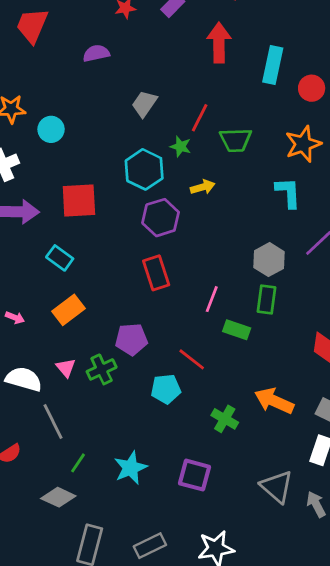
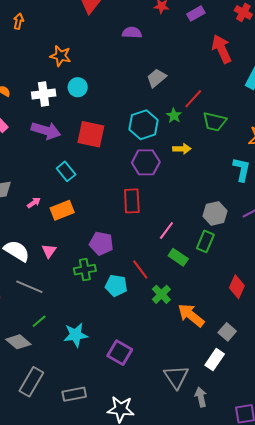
red arrow: (219, 43) -> (222, 49), turned -40
cyan circle: (51, 129) -> (78, 87), moved
pink arrow: (15, 318) -> (34, 203), moved, turned -72
green cross: (102, 369) -> (85, 270), moved
green cross: (225, 419) -> (161, 294), moved
gray line: (53, 421) -> (29, 287), turned -56

